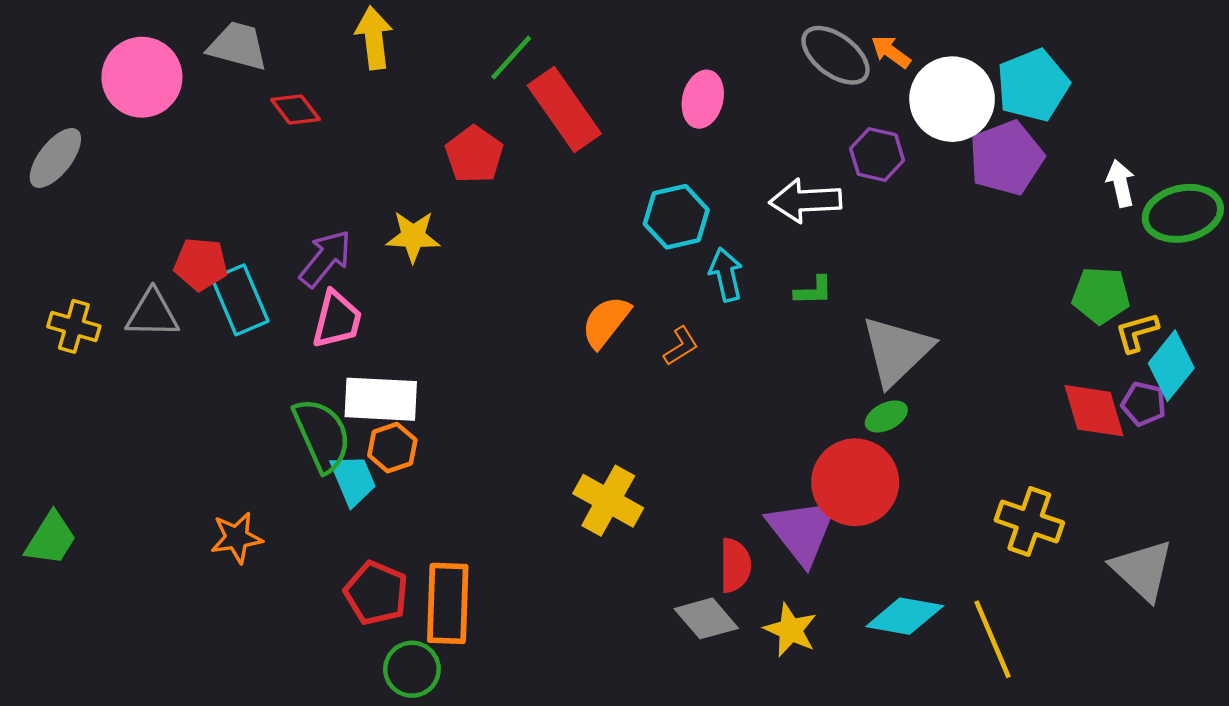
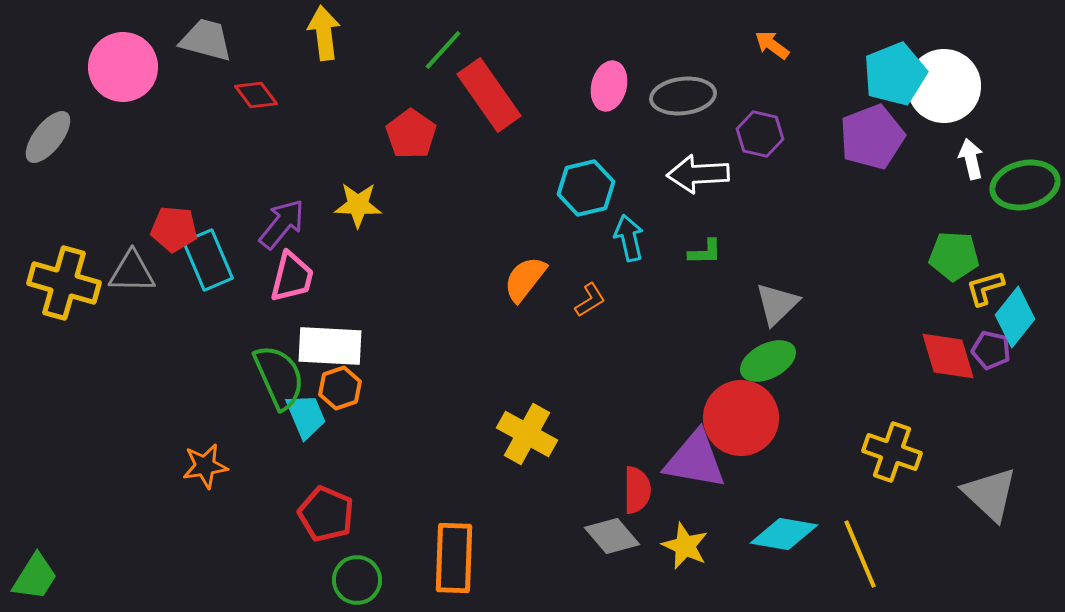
gray ellipse: (835, 55) -> (683, 96), moved, turned -44
white circle: (952, 99) -> (944, 86), moved
yellow cross: (74, 326) -> (64, 283), size x1.6
gray triangle: (897, 351) -> (777, 304), size x0.7
green ellipse: (886, 416) -> (768, 361), size x1.5
purple triangle: (802, 531) -> (695, 460), turned -42
green trapezoid: (51, 539) -> (35, 577), moved
orange rectangle: (448, 603) -> (454, 558), moved

